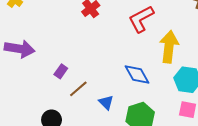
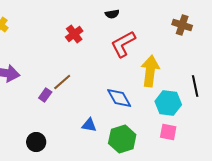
brown line: (78, 89) -> (62, 82), moved
blue triangle: (106, 102) -> (89, 125), turned -35

